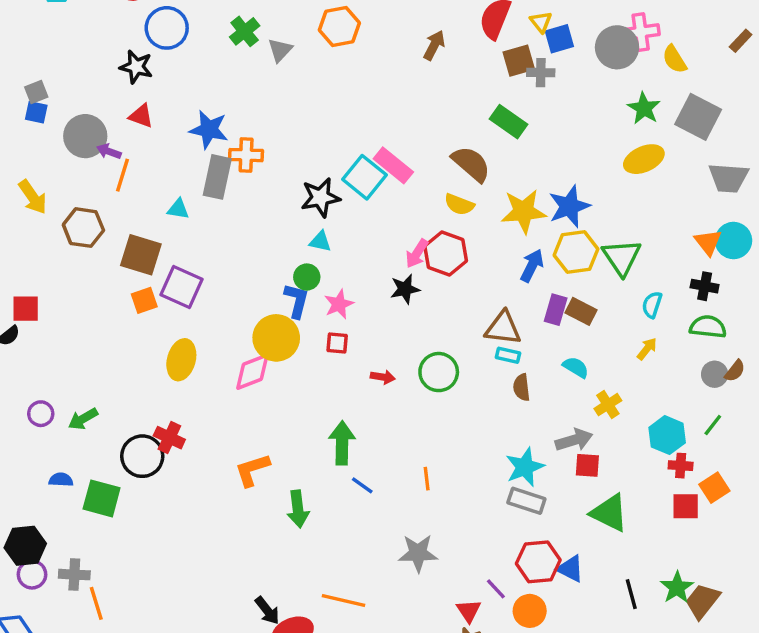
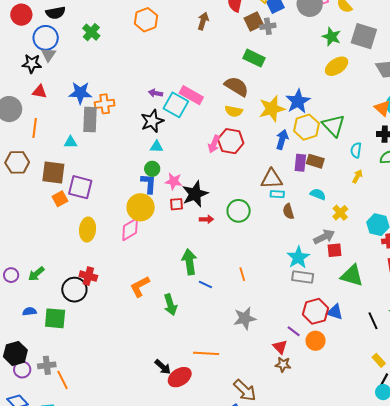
gray triangle: (280, 50) -> (48, 55), moved
purple arrow: (109, 151) -> (156, 93), moved
black star: (405, 289) -> (195, 194), moved, size x1.5
pink star: (339, 304) -> (174, 181), turned -30

